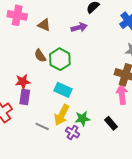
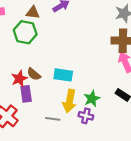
brown triangle: (44, 25) -> (33, 13), moved
brown semicircle: (40, 56) -> (34, 74), moved
green hexagon: (60, 59) -> (25, 32), moved

